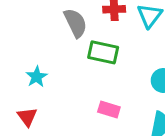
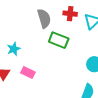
pink rectangle: (109, 110) -> (28, 73), moved

